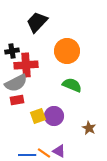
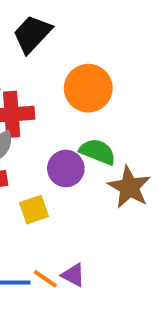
purple circle: (54, 116) -> (66, 169), moved
brown star: (89, 128) -> (129, 187), moved, size x1.6

